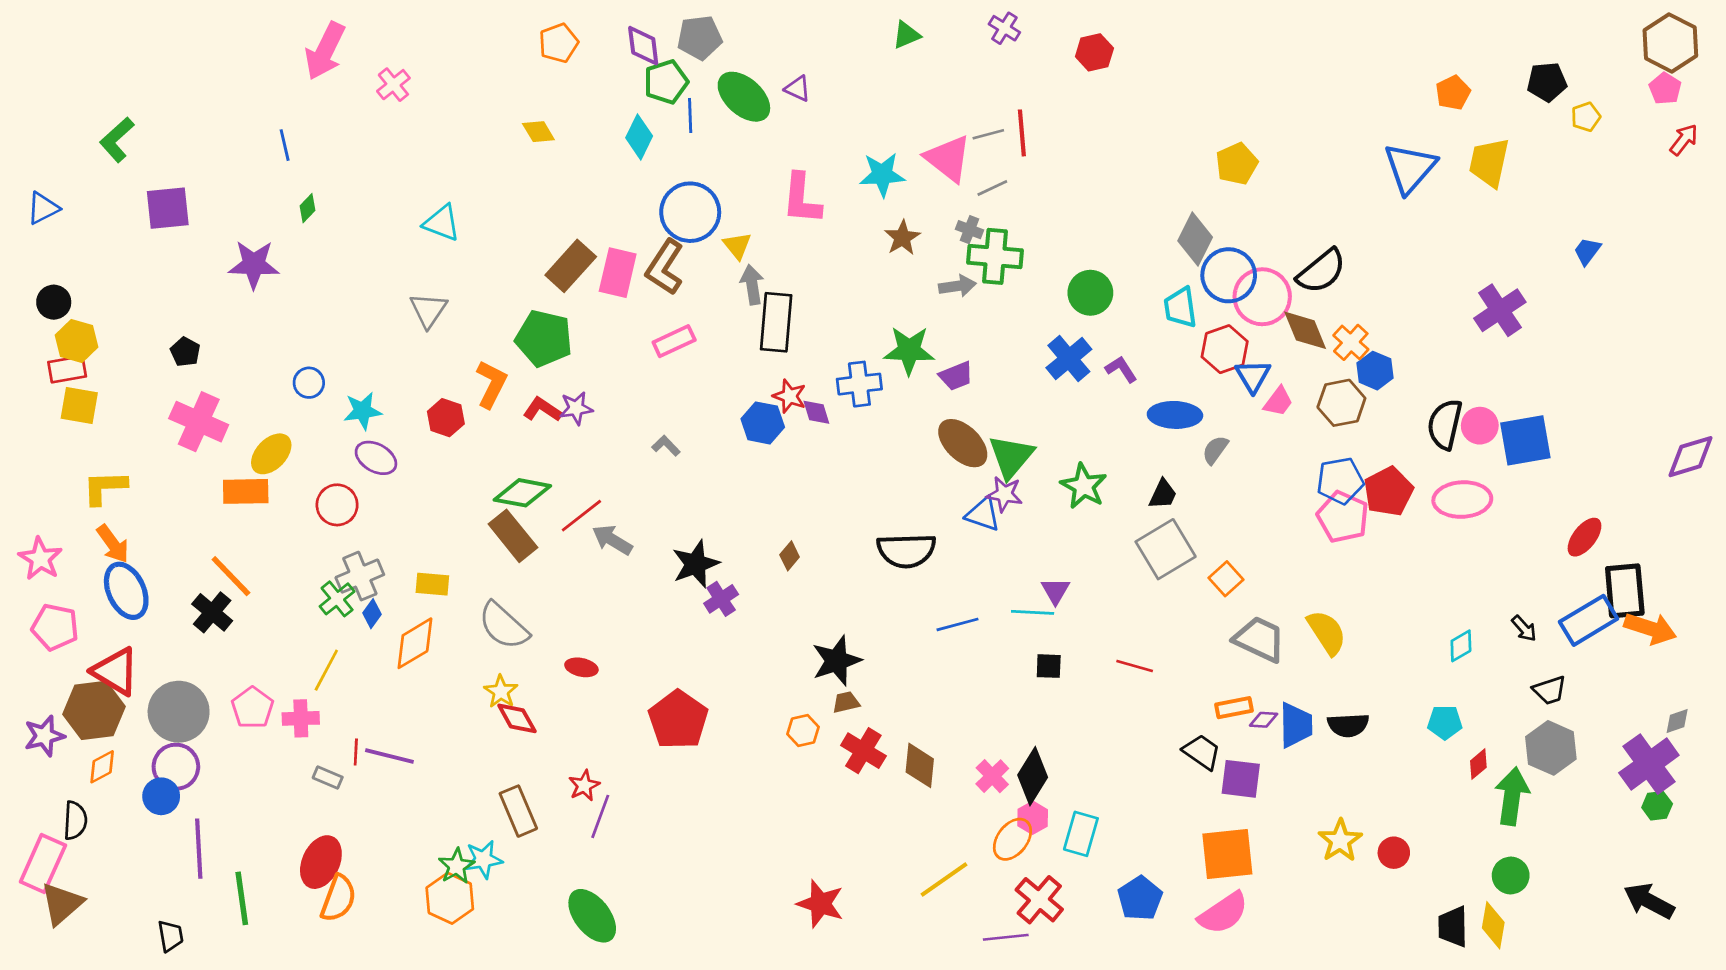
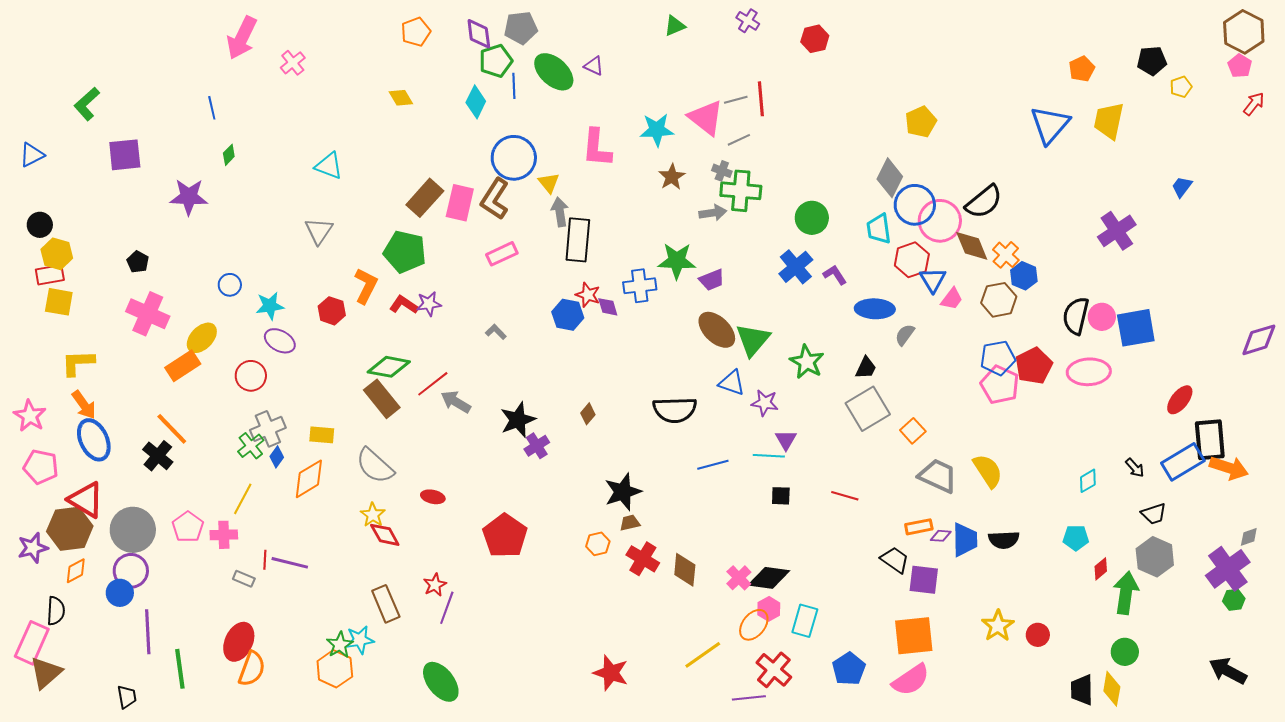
orange rectangle: (246, 491) -> (183, 366), turned -32
purple star: (1004, 494) -> (765, 403), moved
black diamond: (1033, 776) -> (769, 578), turned 66

